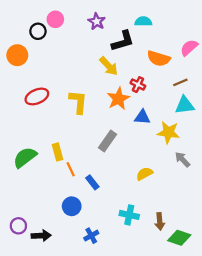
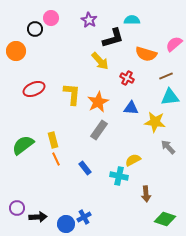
orange star: (118, 99) -> (98, 102), moved
orange line: (71, 169) -> (56, 159), moved
blue circle: (72, 206) -> (66, 224), moved
cyan cross: (129, 215) -> (119, 176), moved
brown arrow: (160, 221) -> (146, 194), moved

